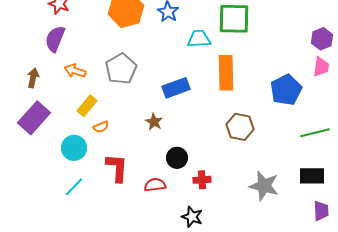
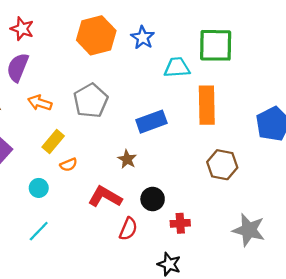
cyan circle: (74, 148) -> (39, 188), size x0.7
red L-shape: (117, 168) -> (105, 197), moved, turned -64
red semicircle: (155, 185) -> (128, 229), turned 120

